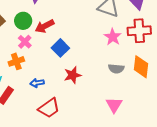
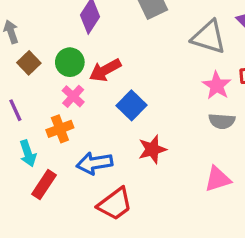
gray semicircle: (116, 69) -> (222, 121), moved
blue arrow: (37, 83) -> (95, 163), size x1.5
pink triangle: (114, 105) -> (218, 179), moved, turned 42

